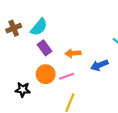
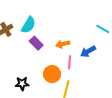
orange circle: (46, 74) -> (52, 74), moved
pink line: (66, 76) -> (69, 62), moved, turned -56

